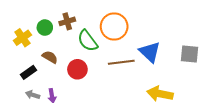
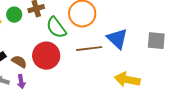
brown semicircle: (50, 57) -> (19, 62), moved
red circle: (77, 69) -> (46, 56), size x1.4

